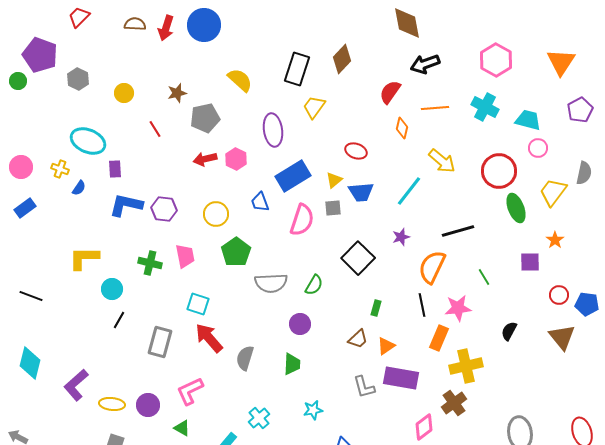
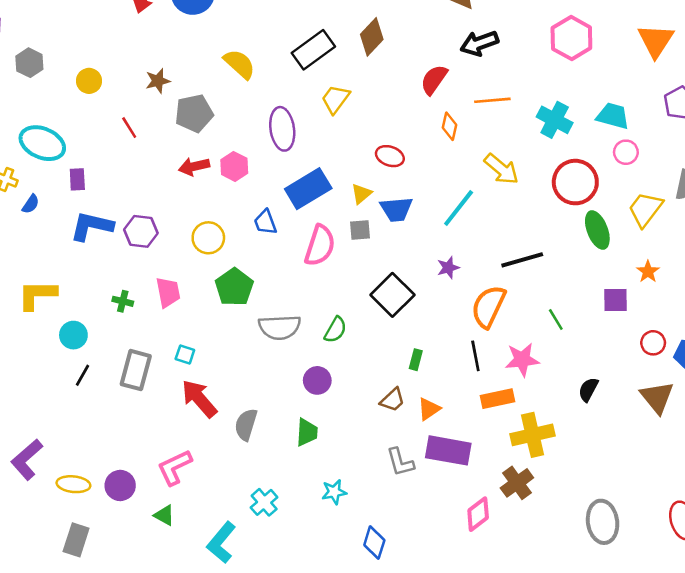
black rectangle: (297, 69) -> (313, 50), turned 36
cyan cross: (485, 107) -> (555, 120), moved
green cross: (150, 263) -> (123, 301), size x0.7
cyan square: (198, 304) -> (185, 355), size x0.7
orange rectangle: (439, 338) -> (498, 399), turned 55
gray rectangle: (160, 342) -> (136, 370), moved

